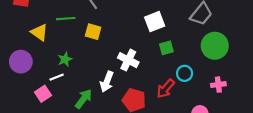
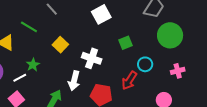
green line: (66, 19) -> (29, 27), turned 42
white square: (155, 22) -> (101, 14), moved
yellow square: (93, 32) -> (60, 45), moved, turned 35
white line: (57, 77) -> (20, 78), moved

